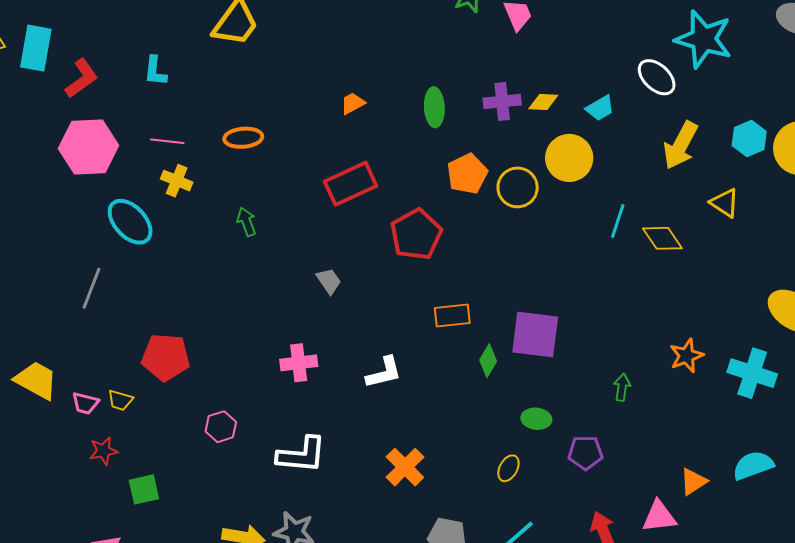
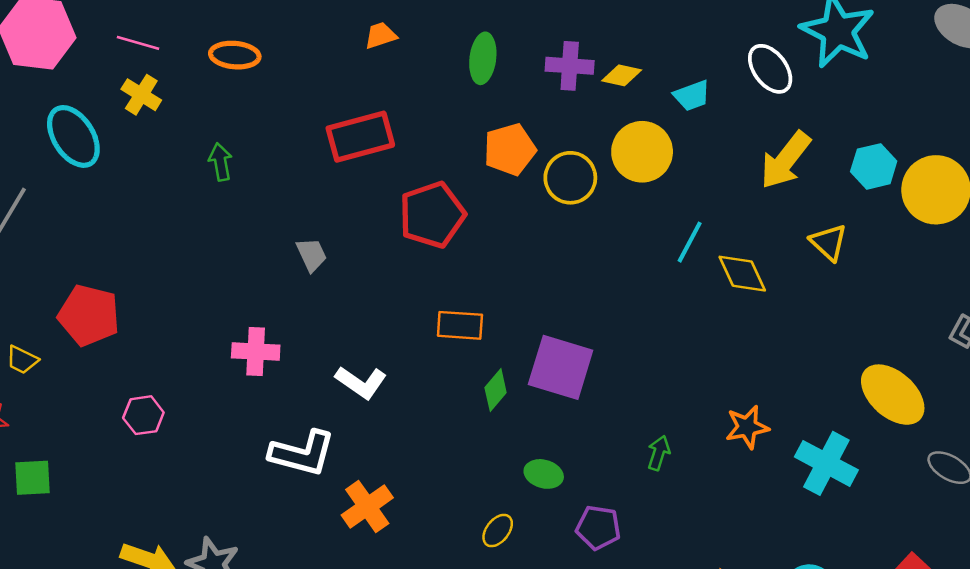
white L-shape: (384, 373) -> (361, 382), turned 39
white L-shape: (302, 455) -> (302, 453), moved

